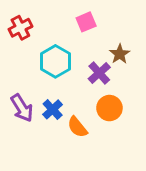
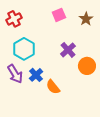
brown star: (120, 54) -> (86, 19), moved
cyan hexagon: (55, 61) -> (24, 49), moved
orange circle: (109, 108) -> (87, 66), moved

